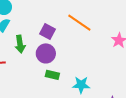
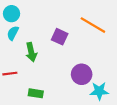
purple circle: (46, 53) -> (82, 74), moved
green rectangle: (52, 75) -> (36, 93), moved

